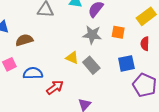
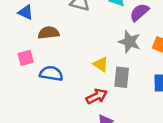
gray rectangle: (91, 65) -> (122, 77), turned 36
red arrow: (55, 87) -> (97, 96), moved

